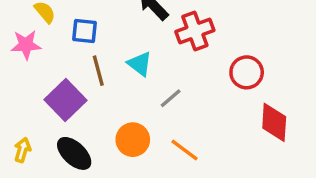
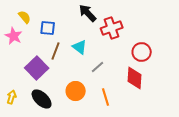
pink star: (26, 45) -> (14, 36), turned 30
brown line: (98, 71) -> (56, 51), turned 36
red diamond: (274, 122) -> (135, 78), moved
orange line: (185, 150) -> (106, 97), turned 36

